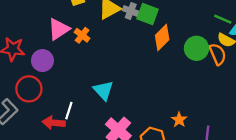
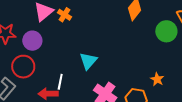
green circle: (196, 48) -> (166, 31), moved
cyan triangle: (103, 90) -> (88, 61), turned 30

